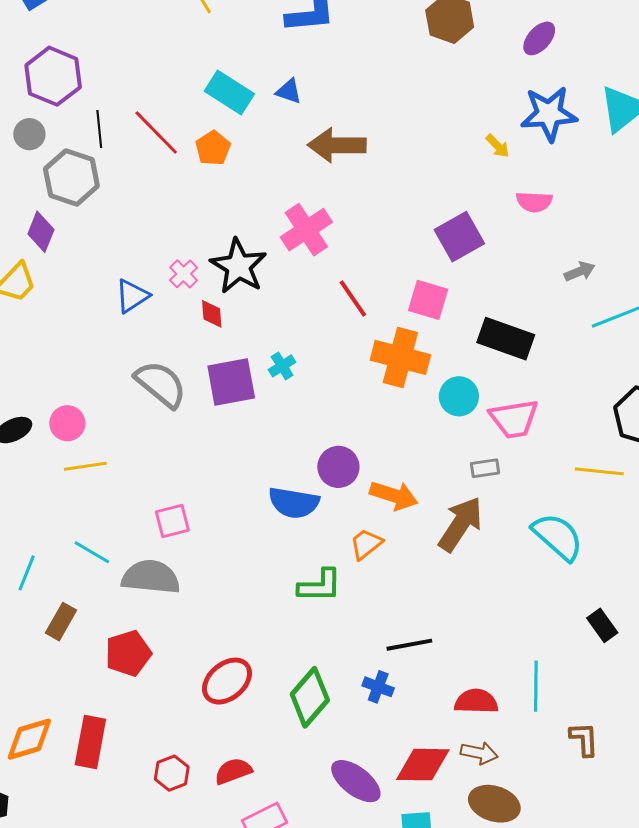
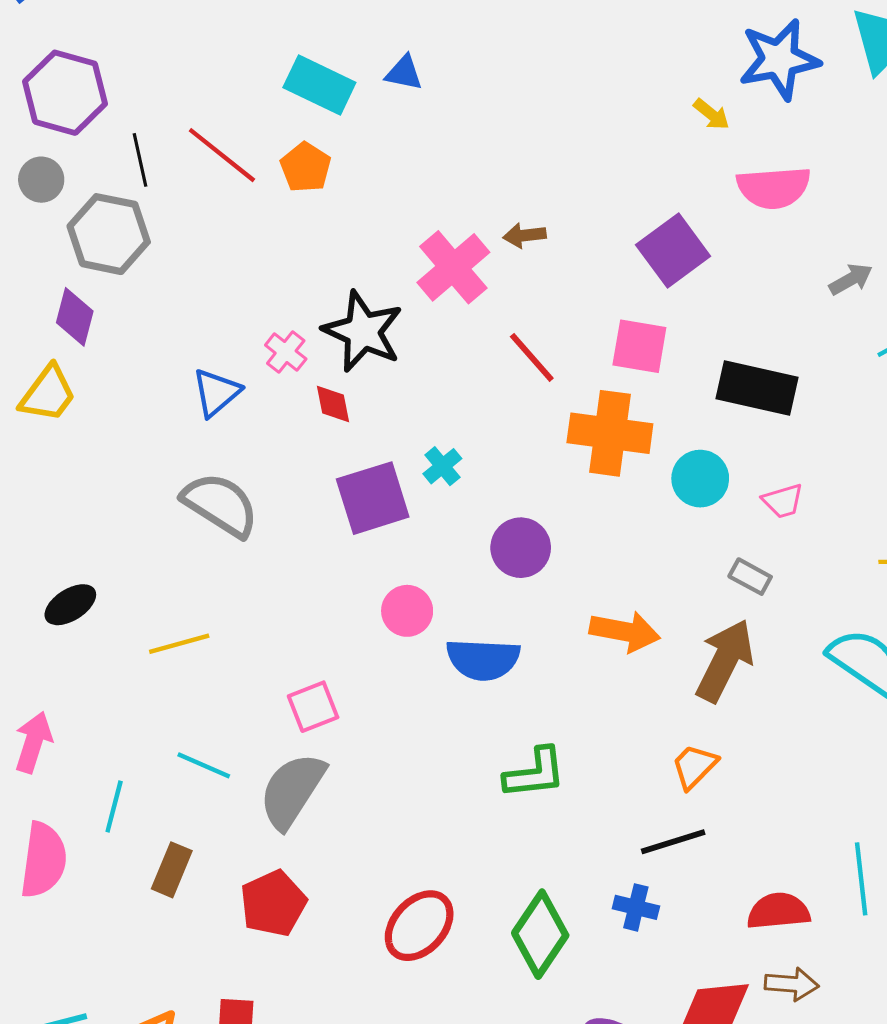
brown arrow: (337, 145) -> (525, 235), moved, size x0.5
pink semicircle: (534, 202) -> (774, 188), size x1.4
gray semicircle: (161, 384) -> (220, 505), moved
pink trapezoid: (514, 419) -> (783, 501), size x0.6
pink circle: (67, 423) -> (407, 611), moved
purple circle: (338, 467) -> (521, 548), moved
gray rectangle: (485, 468) -> (750, 577), turned 44
orange trapezoid: (366, 544) -> (694, 766), moved
gray semicircle: (151, 577) -> (292, 791), turned -56

